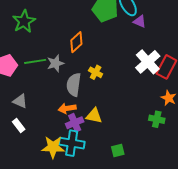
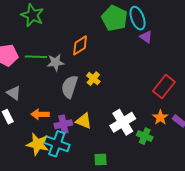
green star: (24, 21) -> (32, 15), turned -30
white cross: (148, 62) -> (123, 122), moved
orange arrow: (67, 108) -> (40, 114), moved

